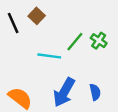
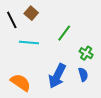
green cross: (99, 41) -> (86, 53), moved
cyan line: (49, 56) -> (29, 42), moved

